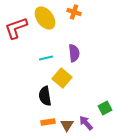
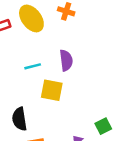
yellow square: (62, 78) -> (52, 90), turned -30
black semicircle: (45, 96) -> (19, 119), moved

